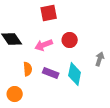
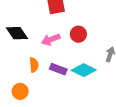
cyan diamond: (75, 74) -> (84, 70), turned -75

